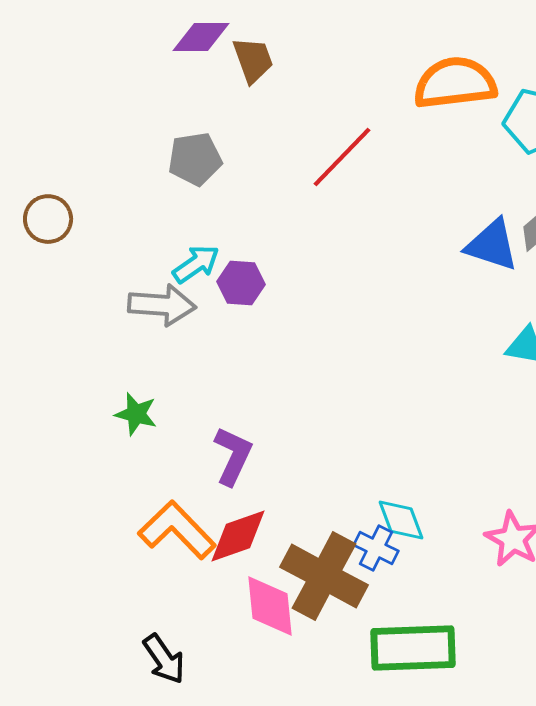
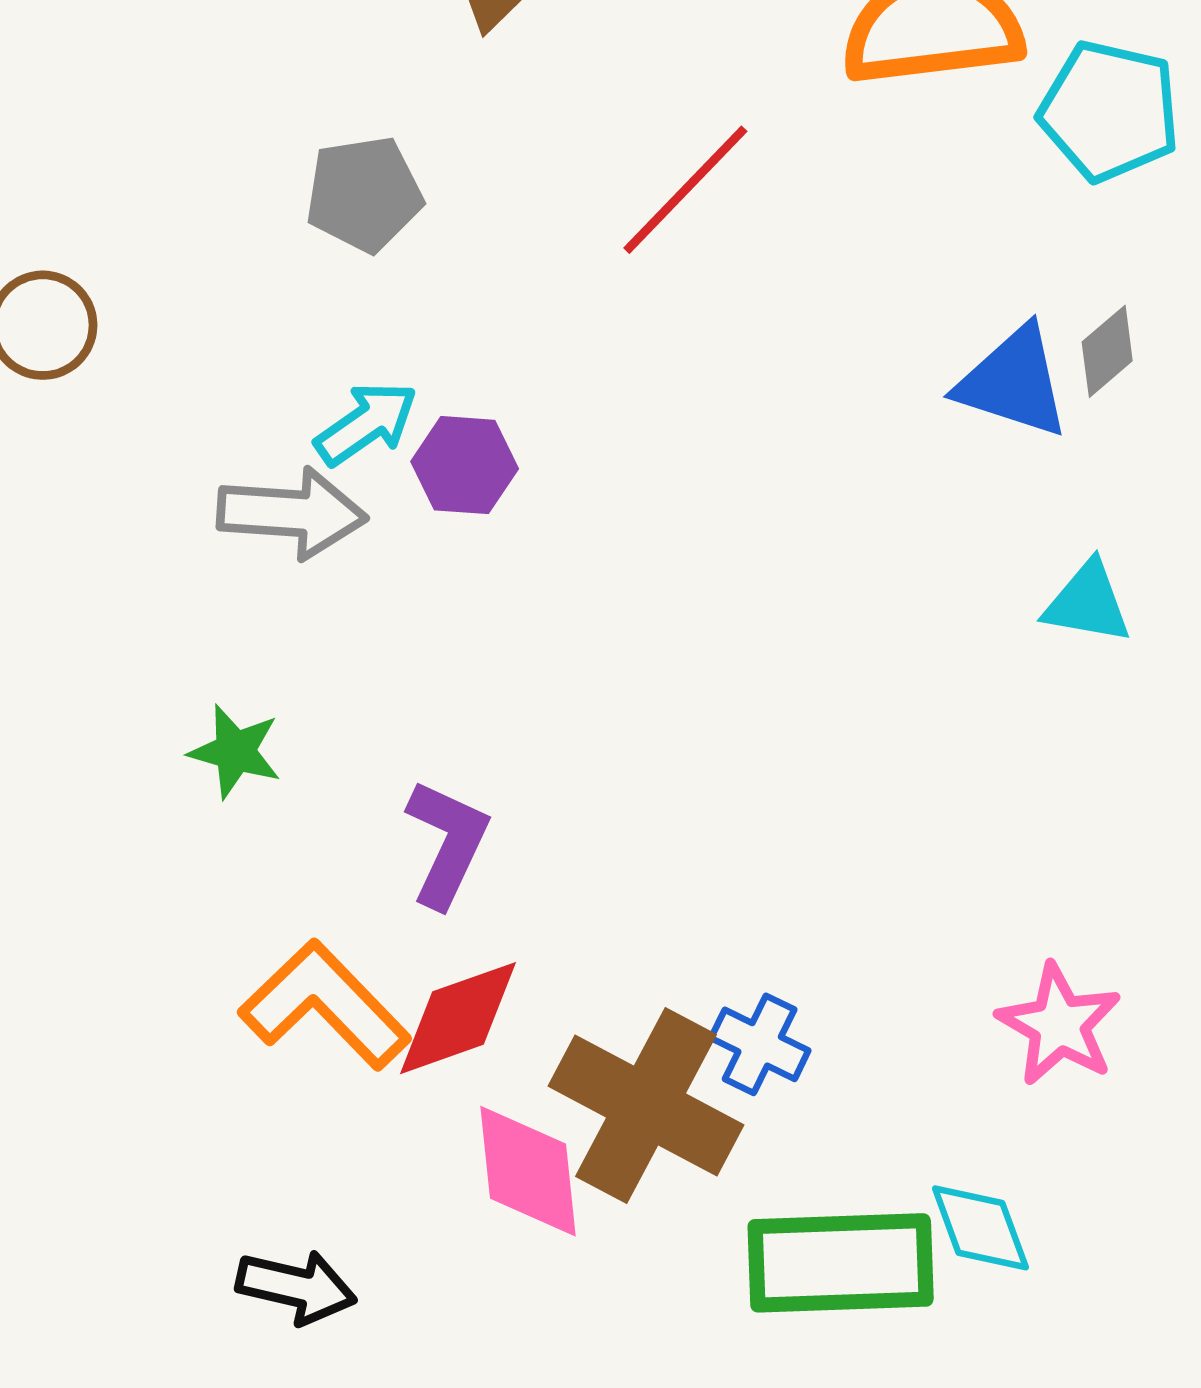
cyan diamond: (401, 520) -> (980, 1228), moved
black arrow: (164, 659) -> (296, 1287), turned -42

